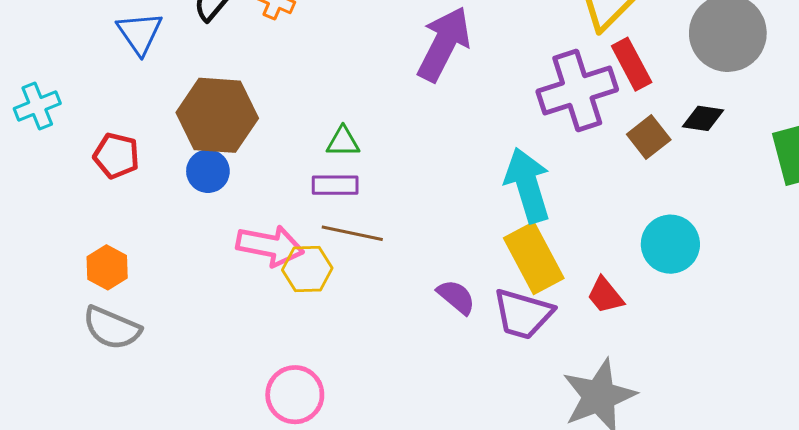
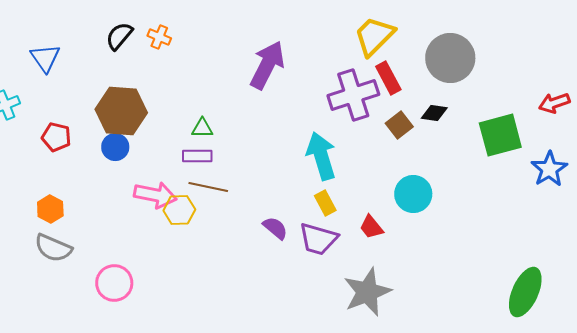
blue triangle: (140, 33) -> (45, 58), moved
yellow rectangle: (534, 258) -> (325, 203), size x0.6
pink circle: (295, 395) -> (114, 283), moved

